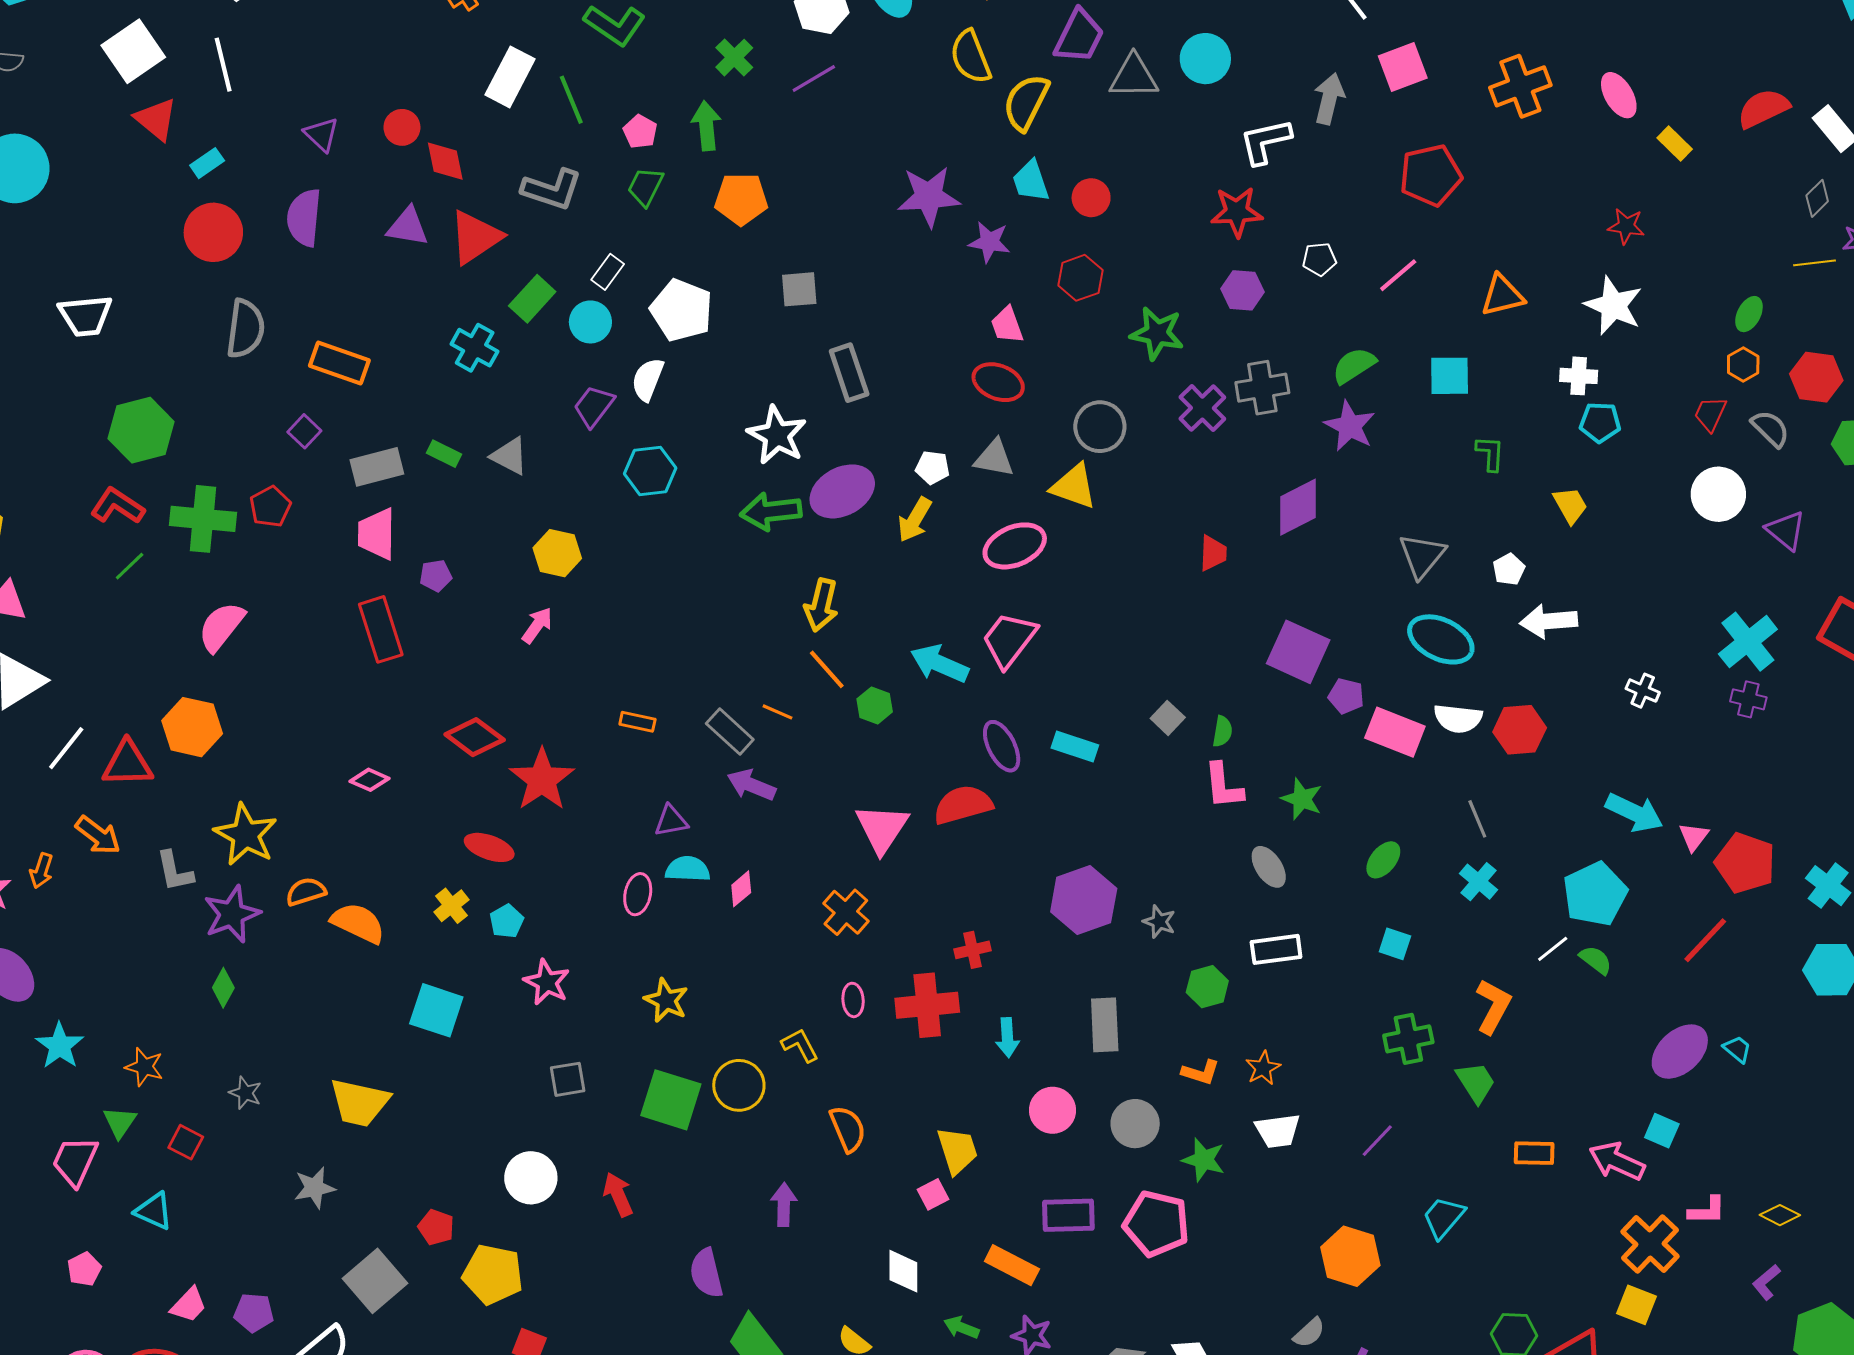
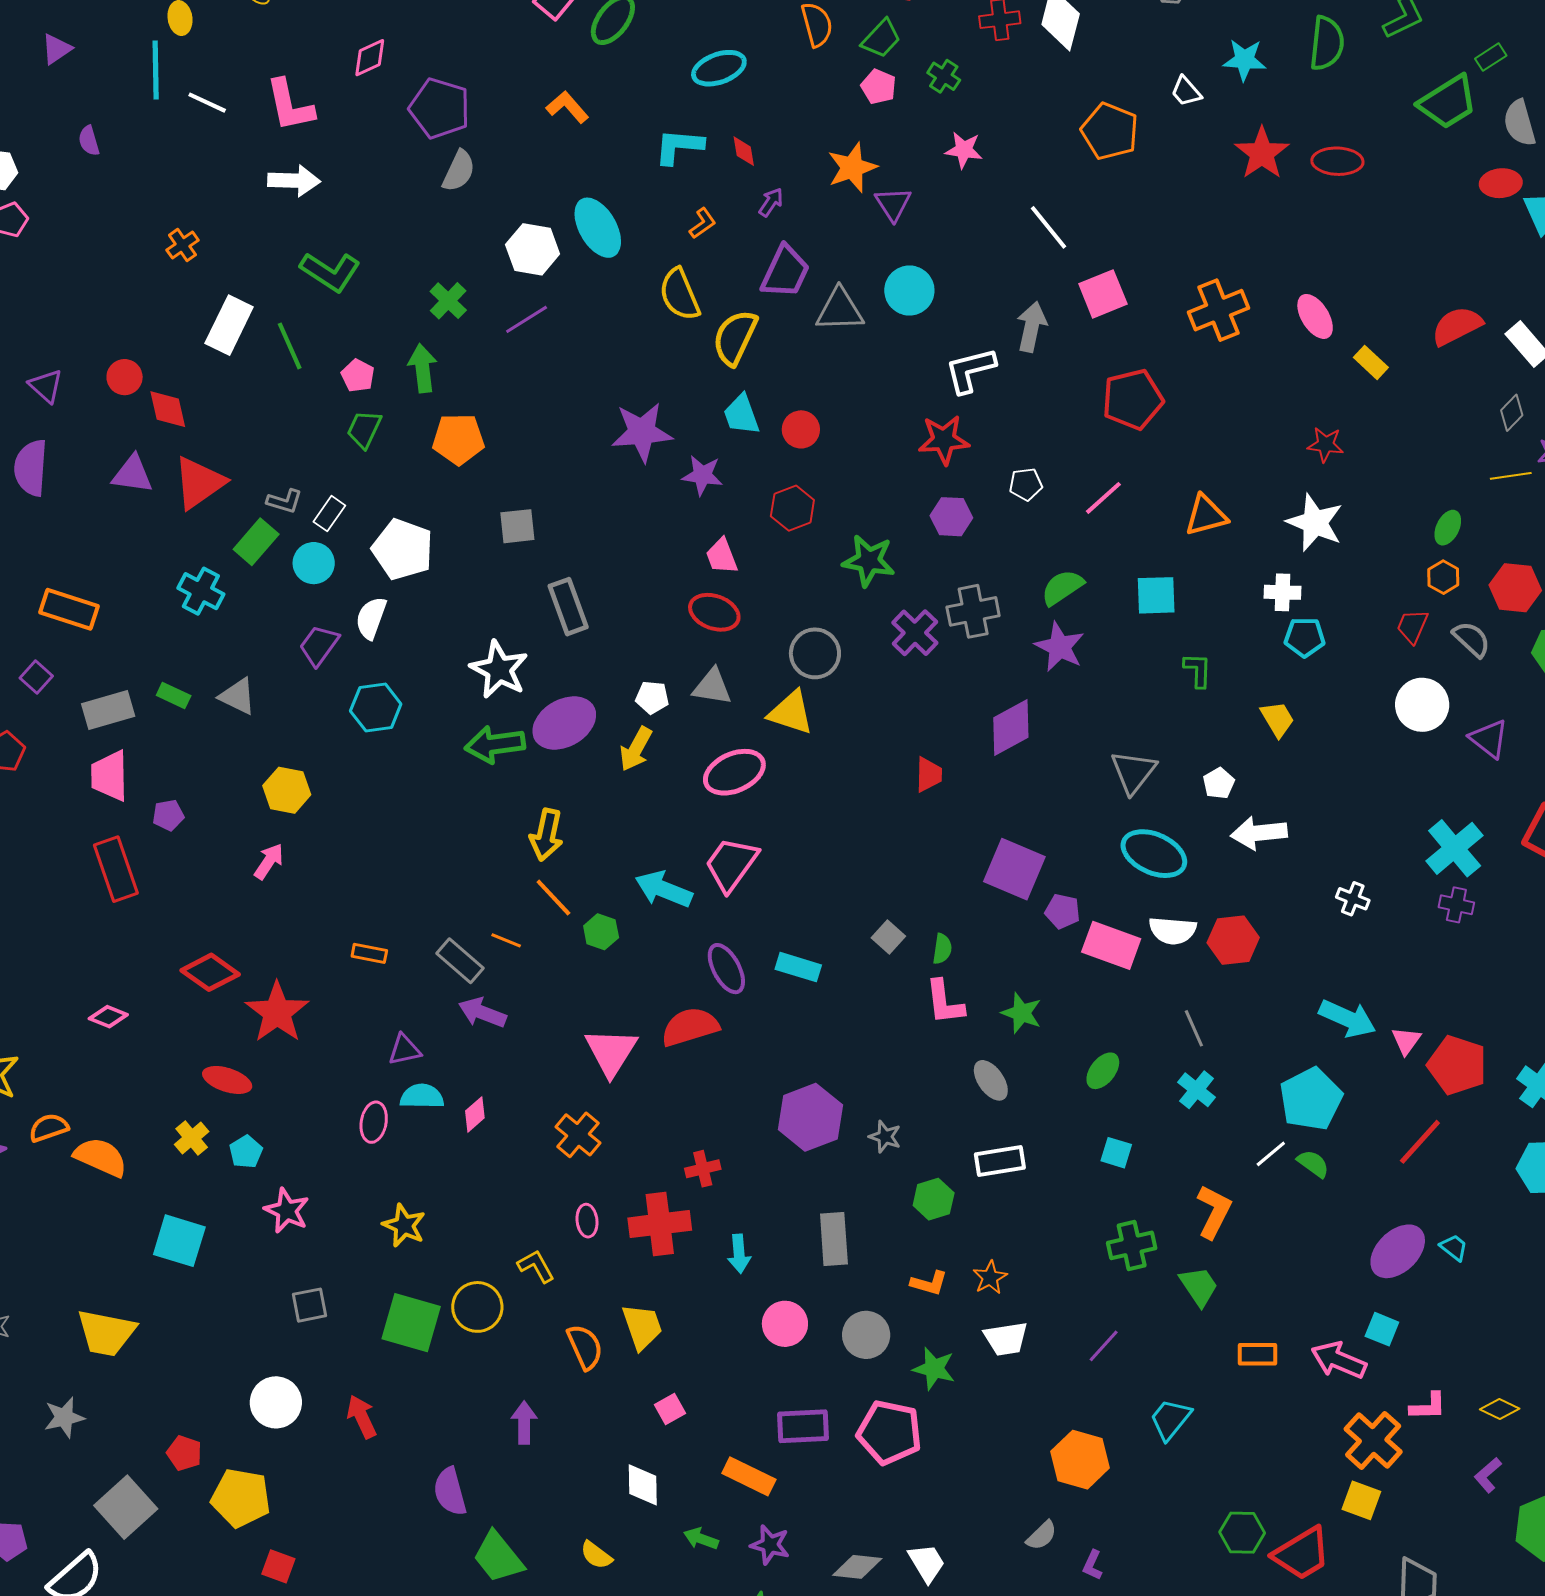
gray L-shape: (552, 189) -> (284, 501), moved, size x0.6
yellow trapezoid: (957, 1150) -> (642, 1327), moved

